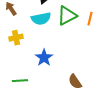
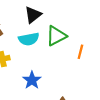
orange line: (90, 19) -> (80, 52), moved

